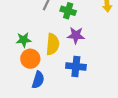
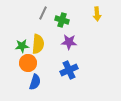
yellow semicircle: (53, 44) -> (38, 44), moved
blue cross: (76, 66) -> (69, 70), turned -30

